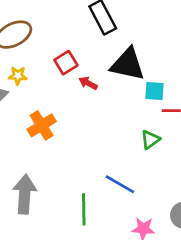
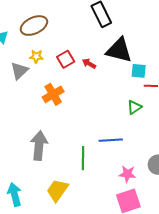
red square: (66, 63) -> (66, 59), moved
blue line: (120, 184) -> (111, 140), turned -35

